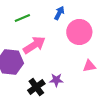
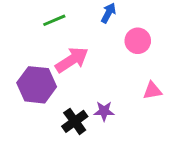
pink circle: (79, 32) -> (138, 41), size x0.7

